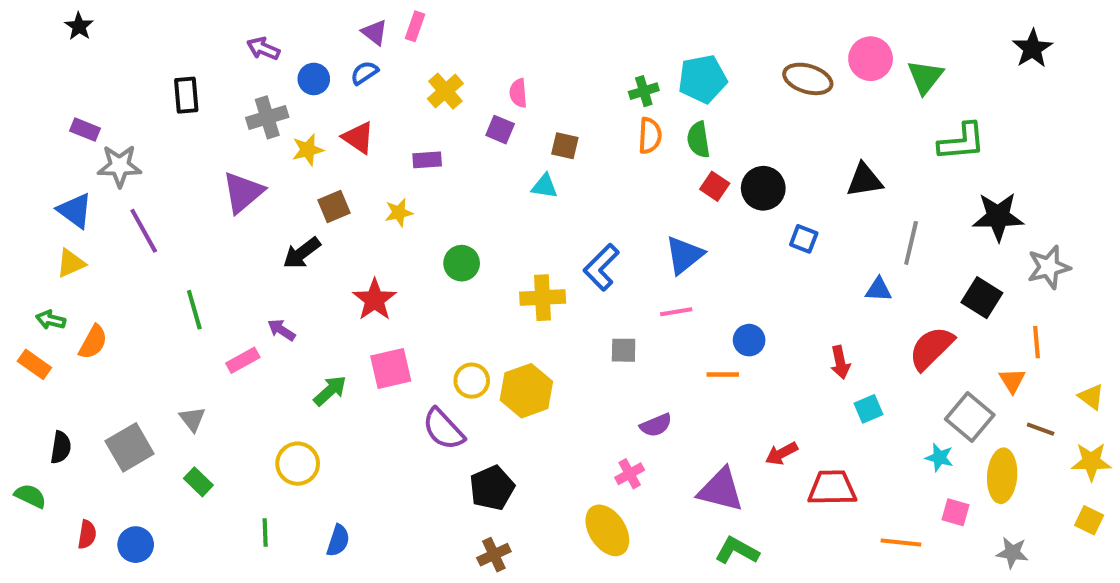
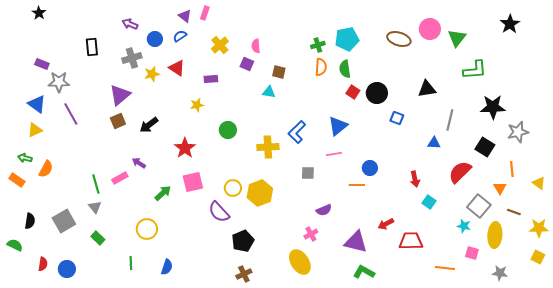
brown square: (334, 206) -> (118, 121), moved
green line: (194, 310) -> (96, 184), moved
yellow triangle: (1091, 397) -> (539, 183), moved
cyan square: (869, 409) -> (429, 202), turned -32

